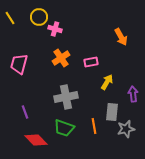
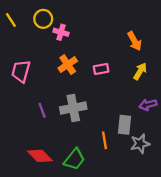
yellow arrow: (107, 82) -> (140, 71), moved
purple arrow: (133, 94) -> (148, 105), turned -98
purple line: (25, 112) -> (42, 110), moved
green trapezoid: (64, 128) -> (74, 159), moved, turned -70

